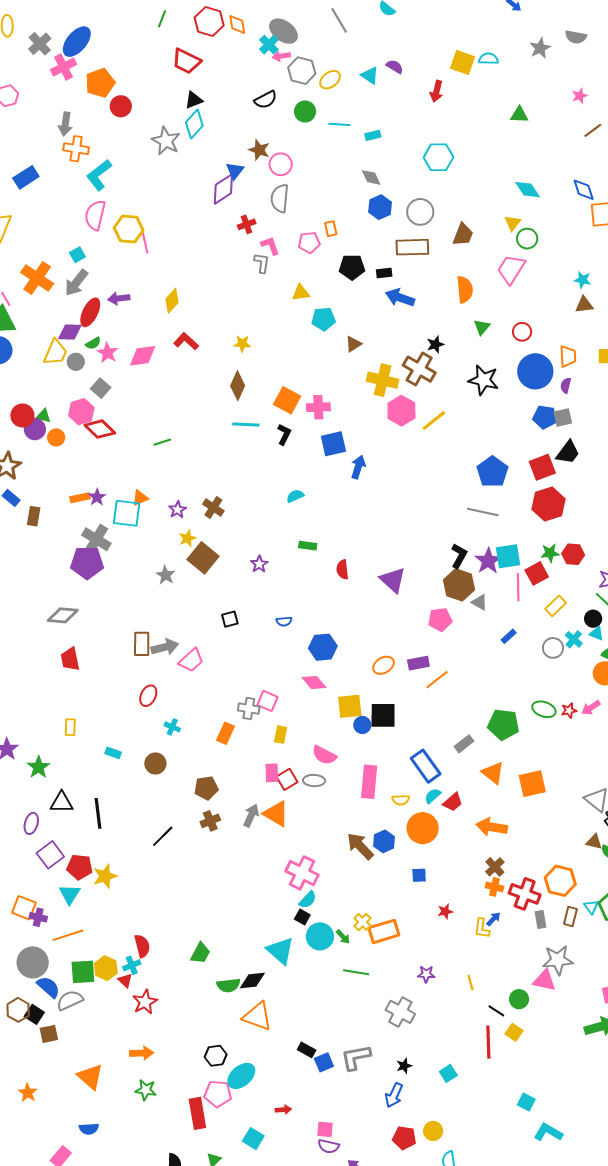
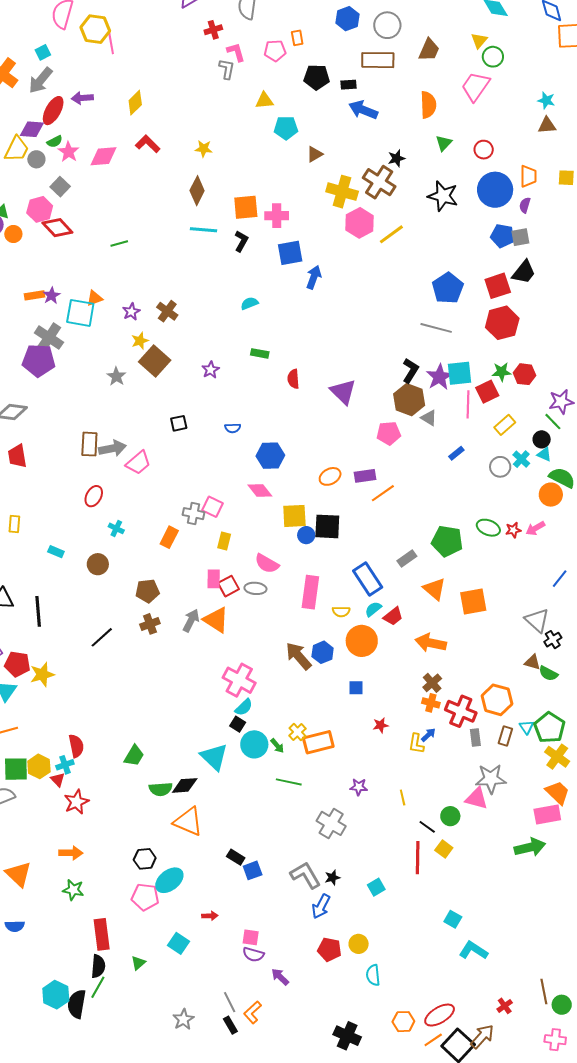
orange square: (287, 400) -> (246, 207), turned -36
gray L-shape: (356, 1057) -> (305, 875), moved, turned 68
red rectangle: (197, 1113) -> (102, 934), moved

